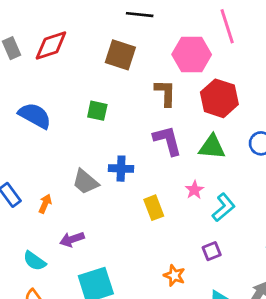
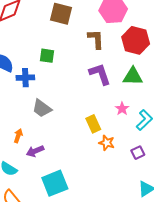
blue cross: (121, 169) -> (25, 78), moved
orange arrow: (45, 204) -> (18, 136), moved
orange star: (174, 275) -> (107, 143), moved

